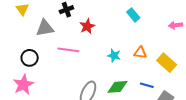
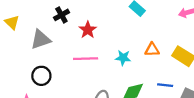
pink line: (68, 50) -> (86, 59), moved
black circle: (30, 58) -> (41, 76), moved

